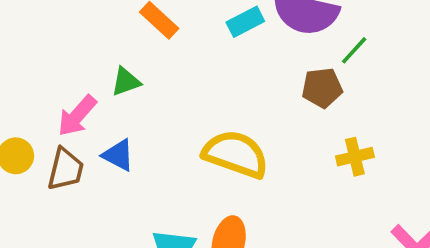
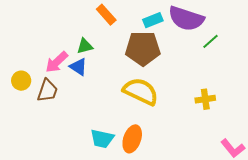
brown pentagon: (322, 88) -> (143, 48), moved, size x1.6
blue triangle: (118, 155) -> (78, 67), moved

